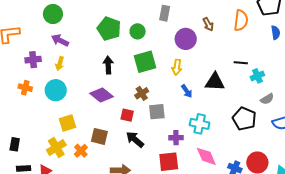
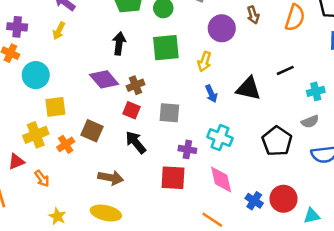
purple cross: (33, 60) -> (17, 27), moved
black line: (241, 63) -> (285, 70), turned -40
cyan cross: (257, 76) -> (316, 91), moved
cyan circle: (56, 90) -> (36, 75), moved
brown cross: (142, 93) -> (136, 85), moved

